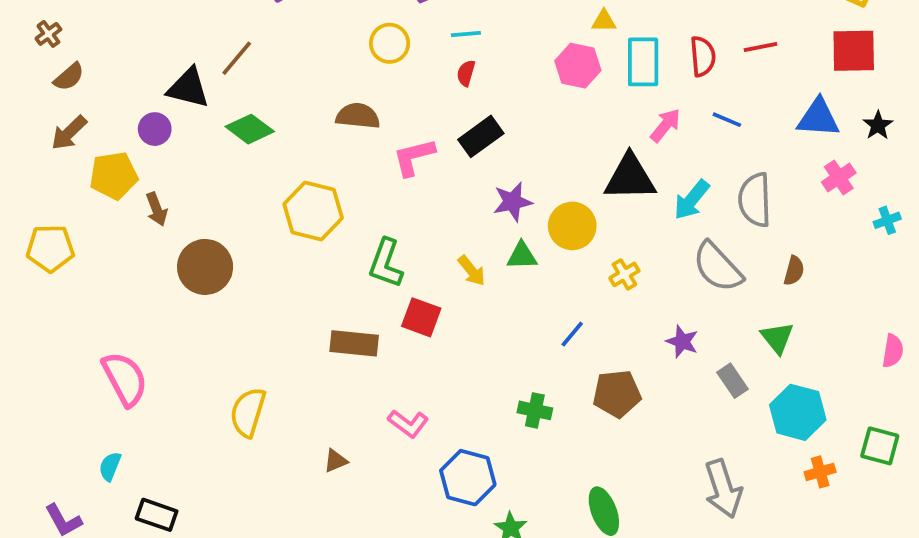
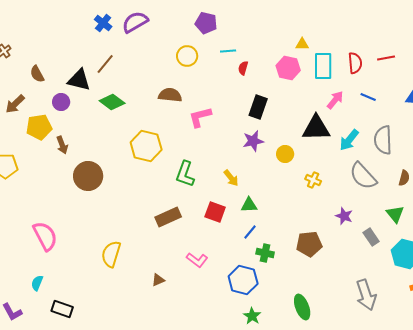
red semicircle: (466, 73) -> (243, 68), moved
brown semicircle: (69, 77) -> (37, 74), moved, turned 102
black rectangle: (481, 136) -> (258, 107), moved, turned -35
yellow circle: (572, 226) -> (285, 154), size x0.7
green triangle: (522, 256) -> (249, 205), moved
yellow cross: (624, 274) -> (313, 180), turned -35
red square: (421, 317) -> (215, 212), moved
blue line: (572, 334) -> (250, 232), moved
brown rectangle: (354, 343) -> (168, 217), turned -30
blue hexagon: (468, 478) -> (243, 280), moved

